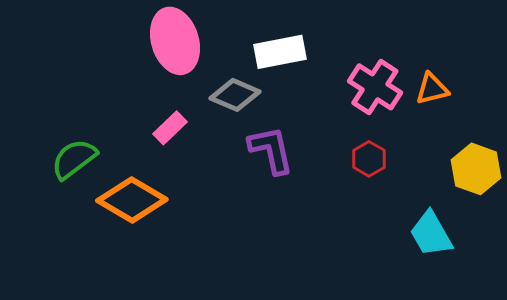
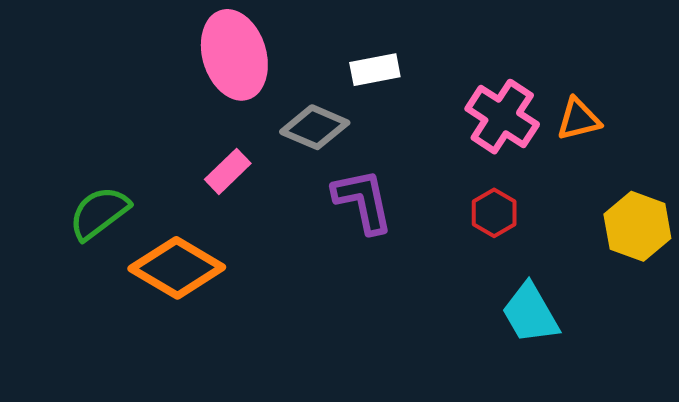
white rectangle: (280, 52) -> (375, 70), size x0.7
cyan trapezoid: (431, 234) -> (530, 313), moved

